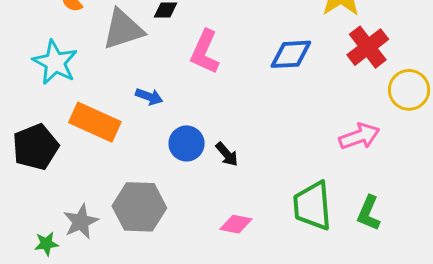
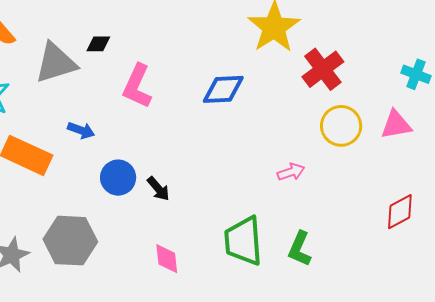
red cross: (368, 47) -> (323, 69), moved
pink arrow: (359, 136) -> (291, 172), size x0.7
pink diamond: (236, 224) -> (167, 259), turned 72

